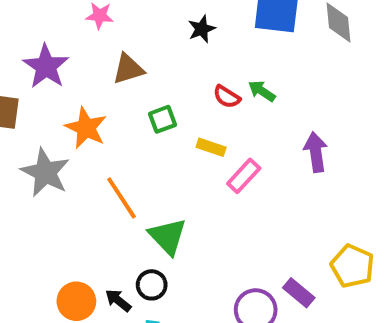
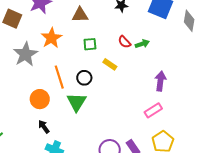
green arrow: (262, 91) -> (142, 44), turned 112
pink rectangle: (244, 176) -> (153, 110), moved
black circle: (152, 285) -> (84, 78), moved
orange circle: (76, 301) -> (40, 99), moved

